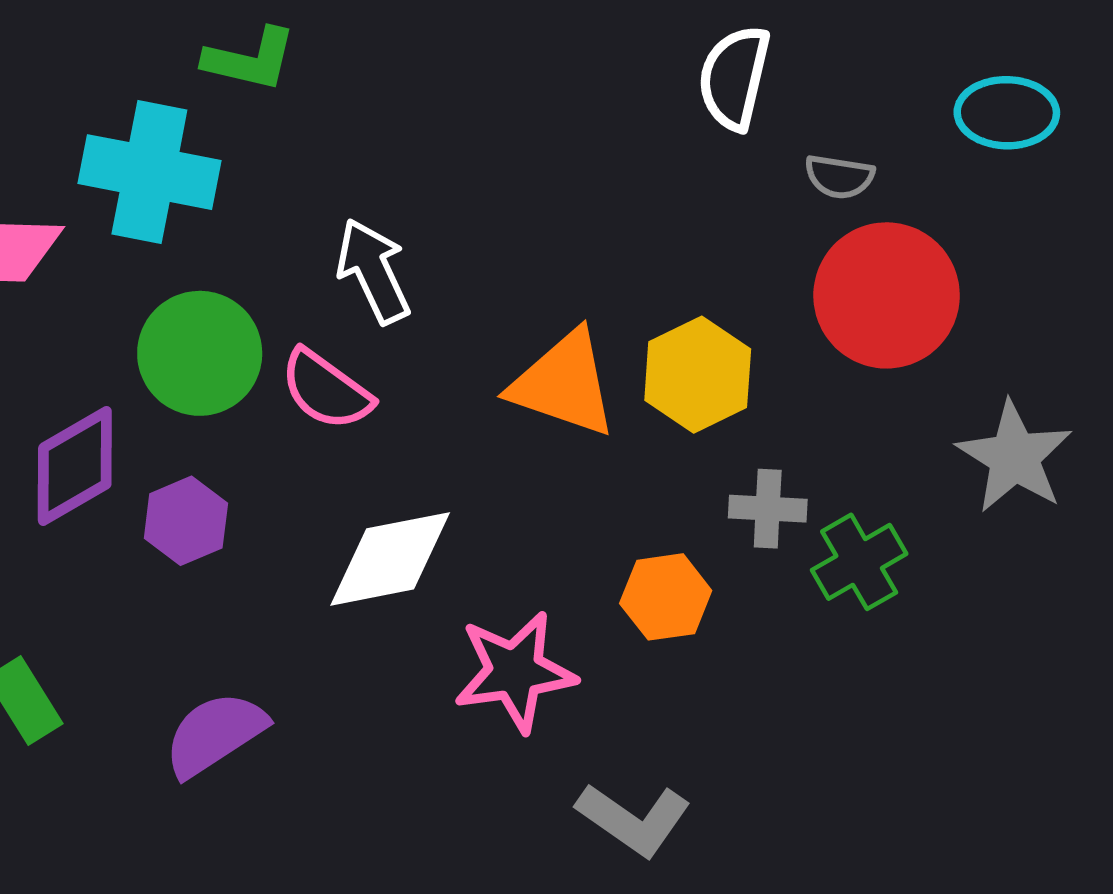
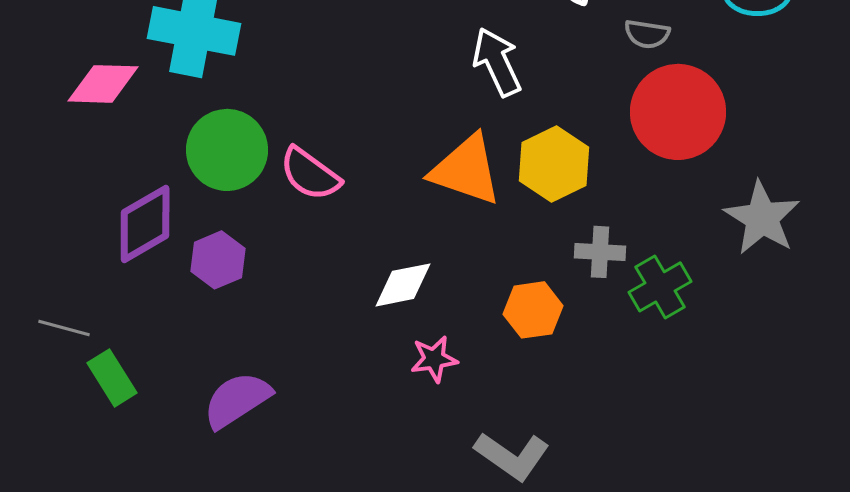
white arrow: (373, 271) -> (497, 62), moved
white diamond: (390, 559) -> (403, 285), moved, size x0.7
pink star: (515, 672) -> (434, 359), size x0.6

